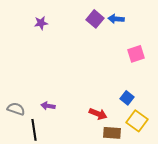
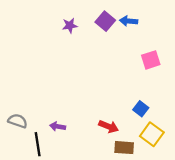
purple star: (41, 23) -> (70, 26), moved
purple arrow: (48, 106) -> (58, 126), moved

